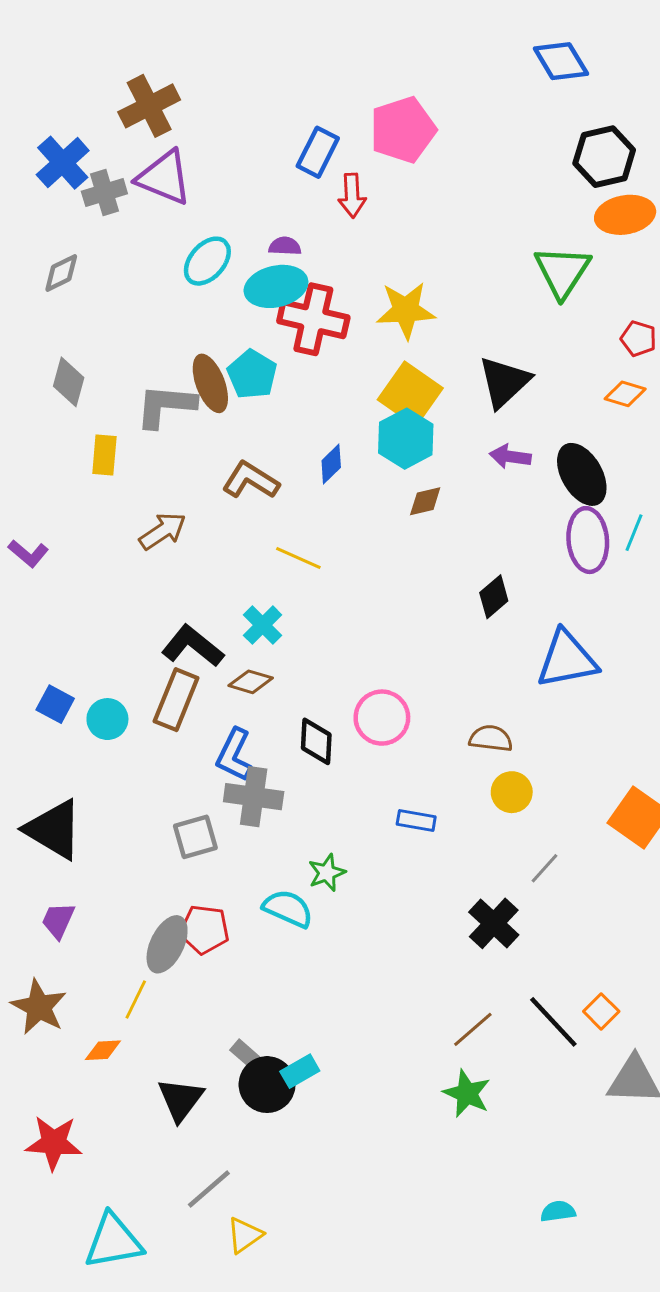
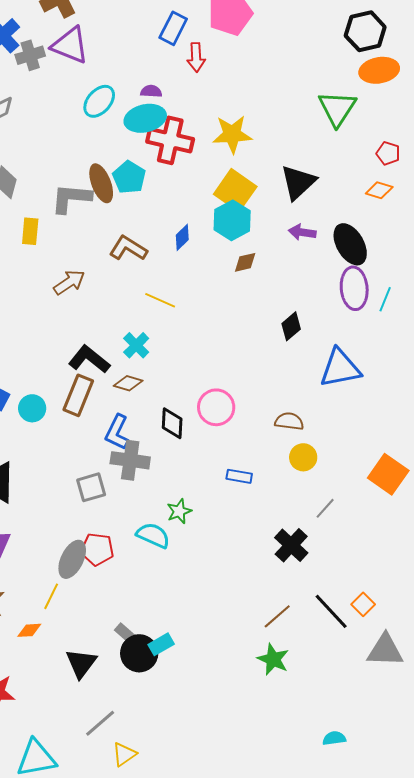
cyan line: (634, 533) -> (385, 299), moved

